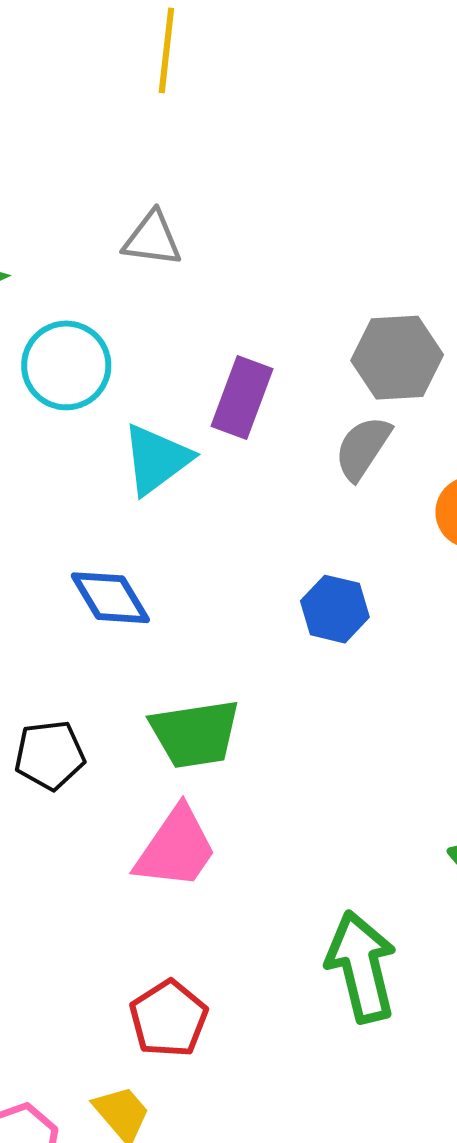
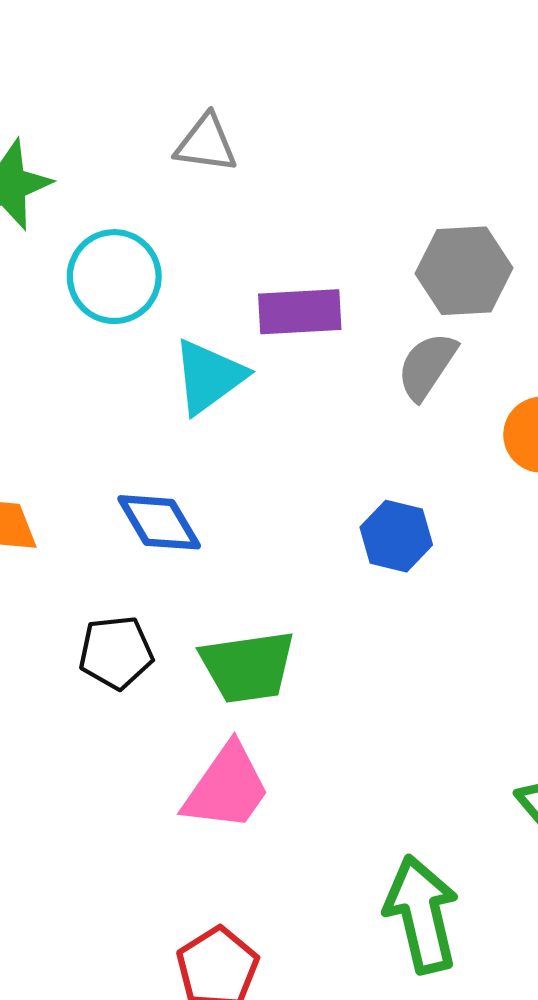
purple rectangle: (242, 397) -> (300, 312), turned 66
black pentagon: (50, 755) -> (116, 652), moved

